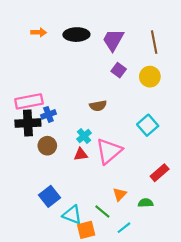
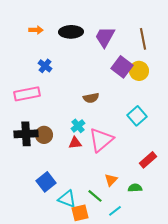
purple square: (119, 70) -> (122, 67), moved, size x1.5
blue cross: (48, 114) -> (45, 66), moved, turned -32
black cross: (28, 123) -> (26, 134), moved

